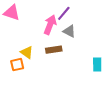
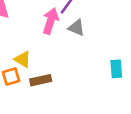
brown rectangle: (54, 50) -> (41, 80), moved

